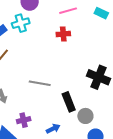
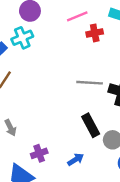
red cross: (63, 34) -> (95, 33), moved
gray line: (40, 83) -> (90, 83), moved

